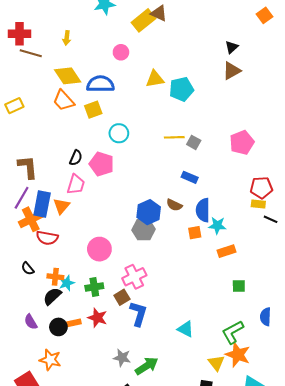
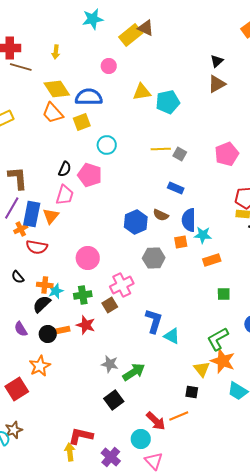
orange cross: (31, 219) -> (21, 229), size x0.6
gray hexagon: (144, 230) -> (154, 258), moved
blue L-shape: (138, 314) -> (154, 321), moved
orange star: (50, 360) -> (40, 366), turned 30

